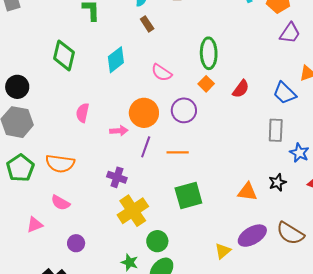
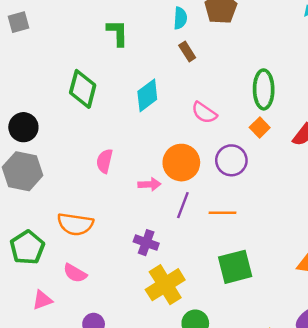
green pentagon: (20, 168) -> (27, 247), moved

